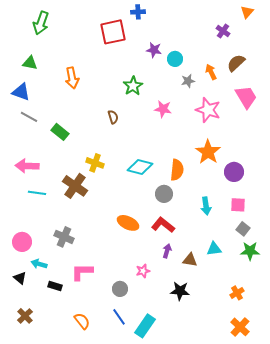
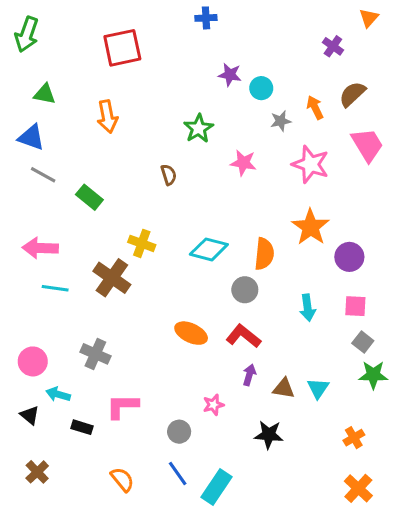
green arrow: (41, 23) -> (27, 34), moved
red square: (113, 32) -> (122, 48), moved
cyan triangle: (214, 249) -> (318, 388), moved, turned -49

